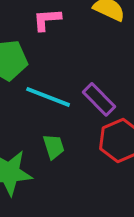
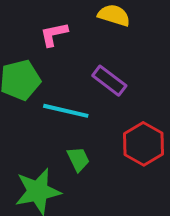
purple rectangle: (99, 99) -> (109, 81), moved

